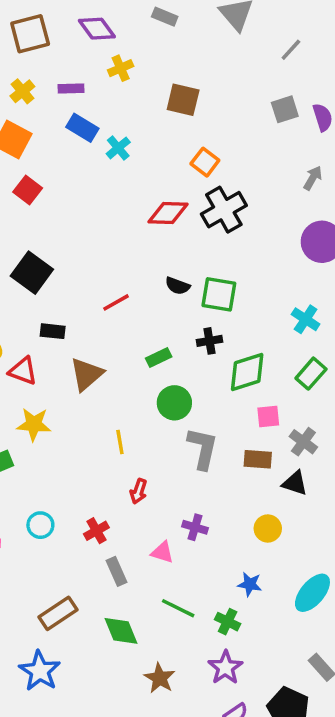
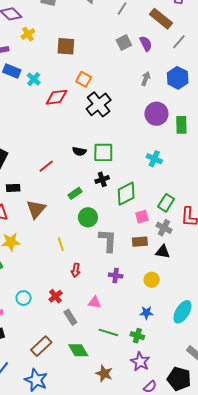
red diamond: (168, 213) -> (57, 97), moved
green rectangle: (311, 374) -> (166, 203), moved
purple cross: (195, 527) -> (116, 275), moved

